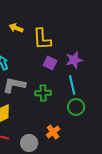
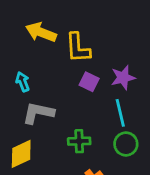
yellow arrow: (16, 28) -> (41, 32), size x1.5
green cross: (43, 93) -> (79, 141), moved

